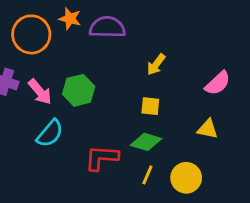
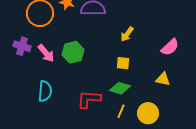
cyan semicircle: (50, 133) -> (45, 91), moved, turned -35

